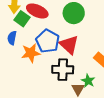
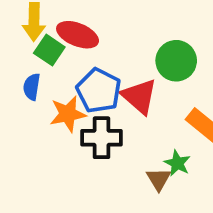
green circle: (74, 13) -> (176, 61), moved
black cross: (63, 70) -> (102, 138), moved

